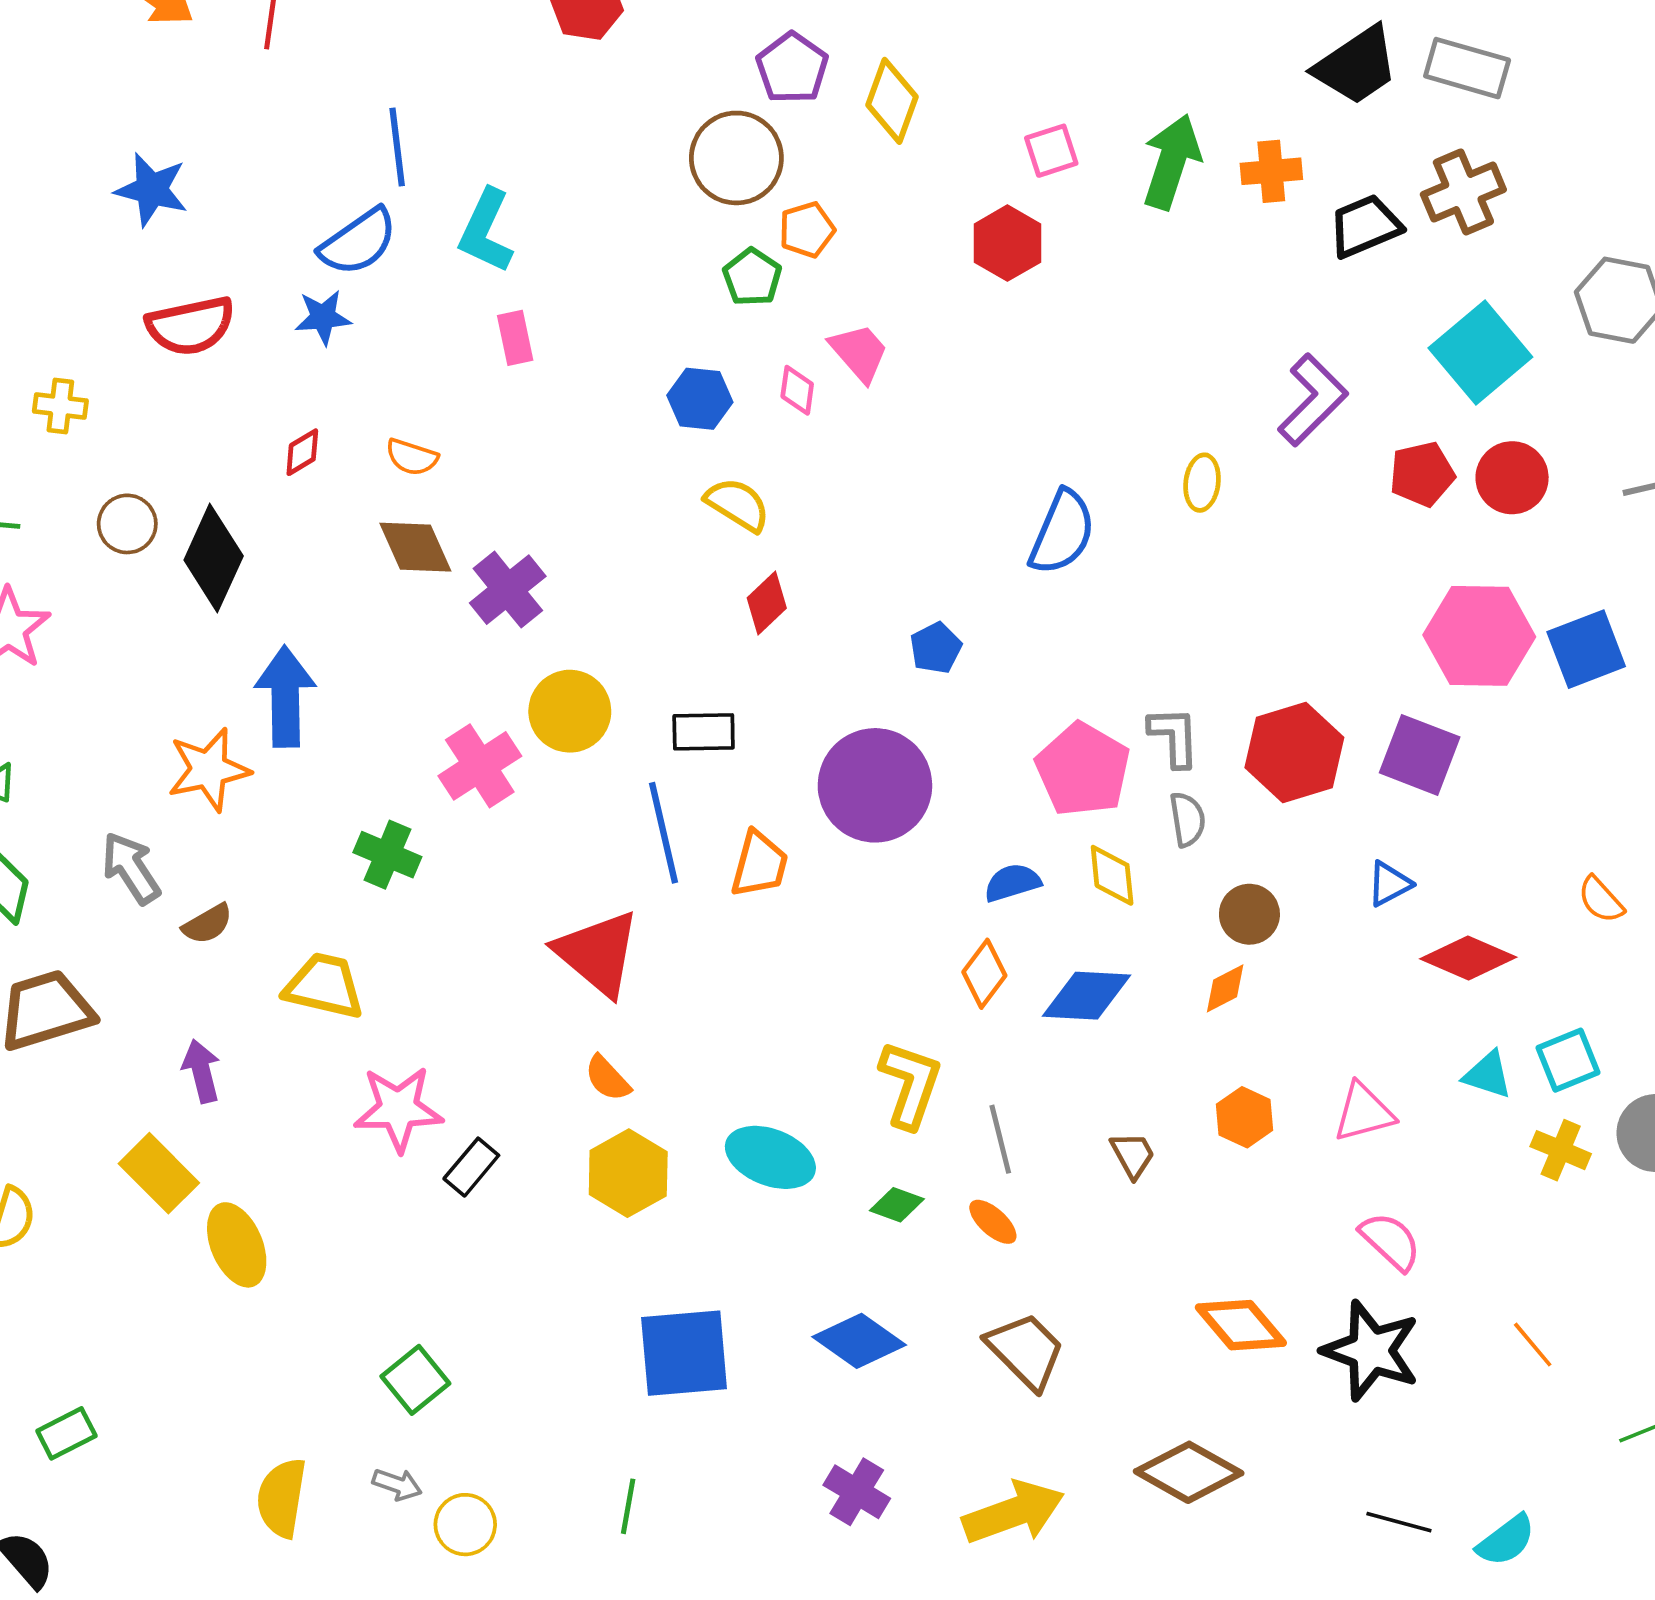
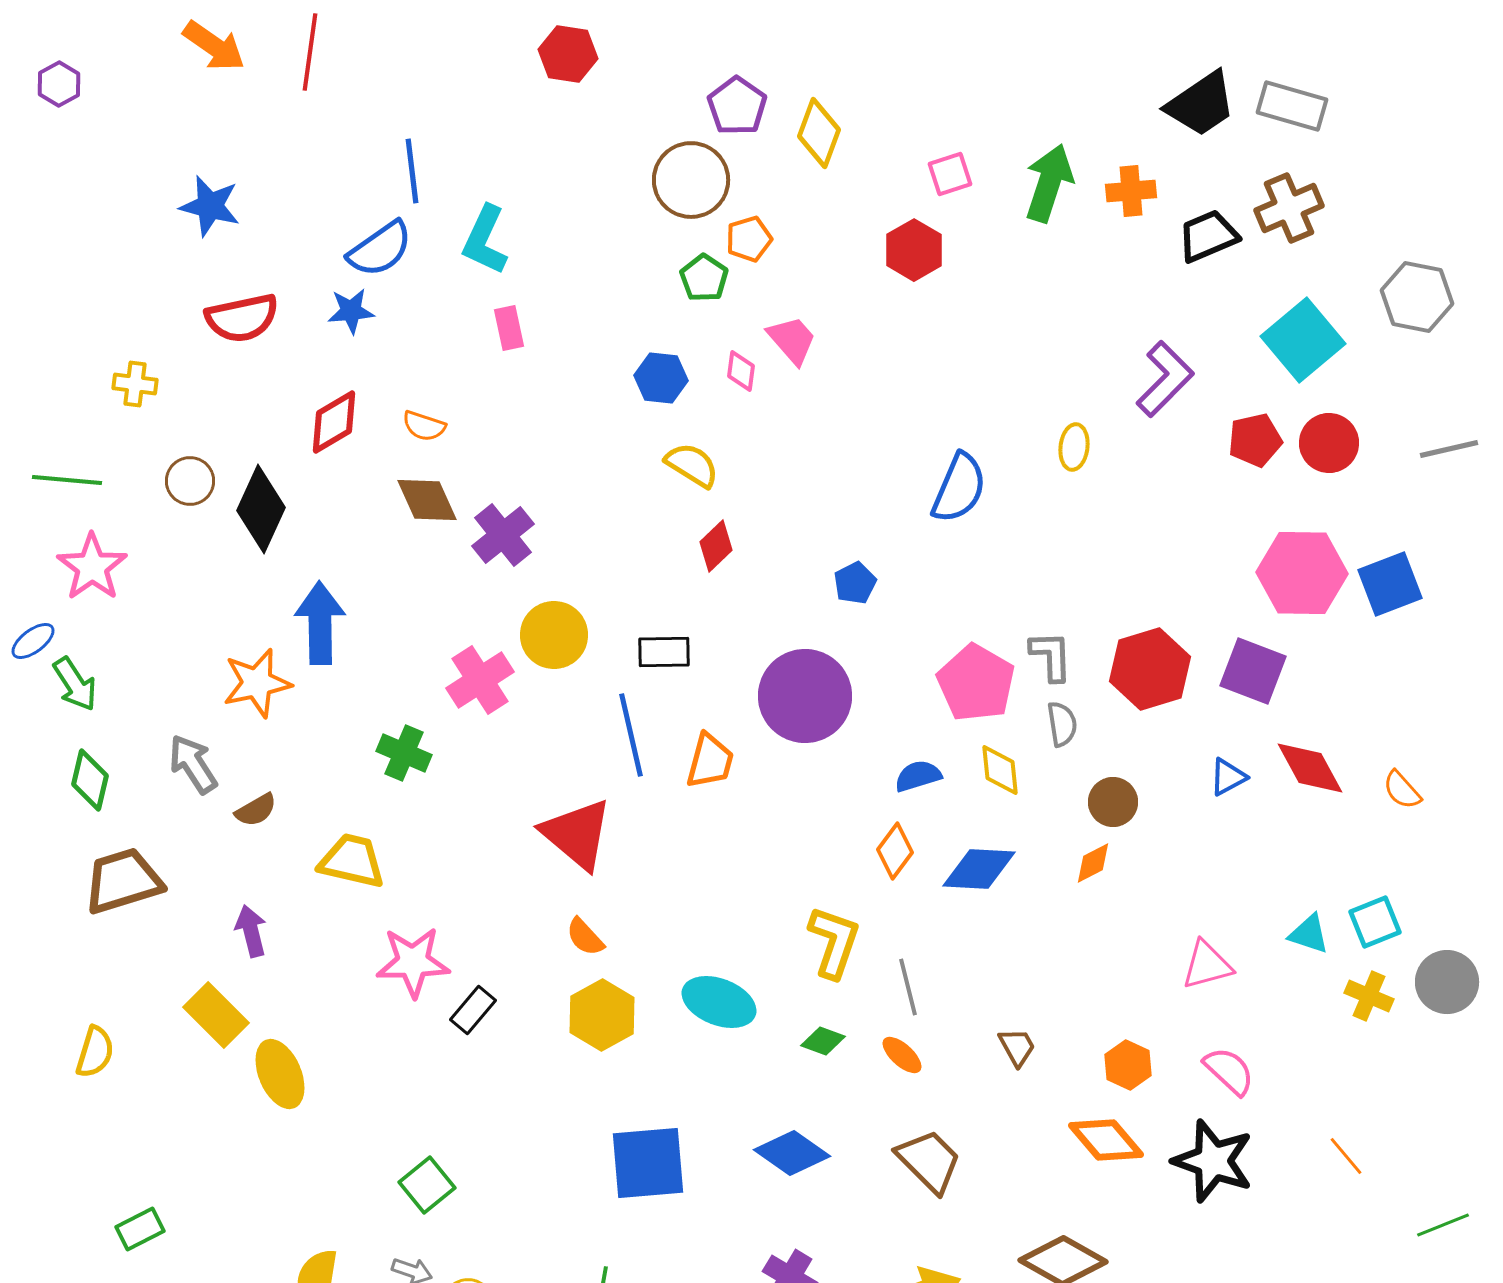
red diamond: (302, 452) -> (334, 422), size x1.6
red diamond: (1468, 958) -> (1310, 768), moved, turned 38
orange hexagon: (1245, 1117) -> (1128, 1065), moved
brown trapezoid: (1133, 1155) -> (1017, 1047), moved

